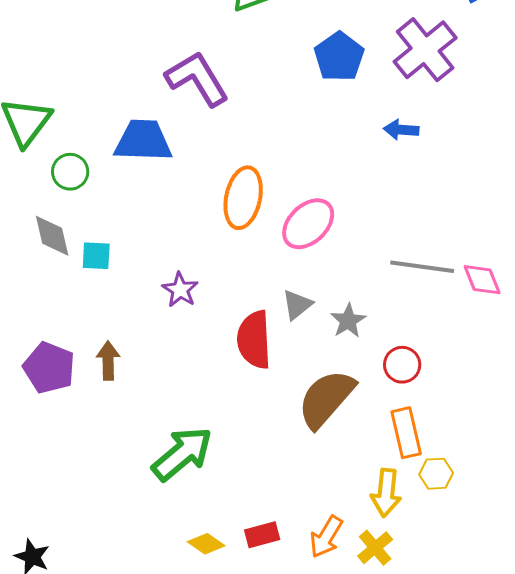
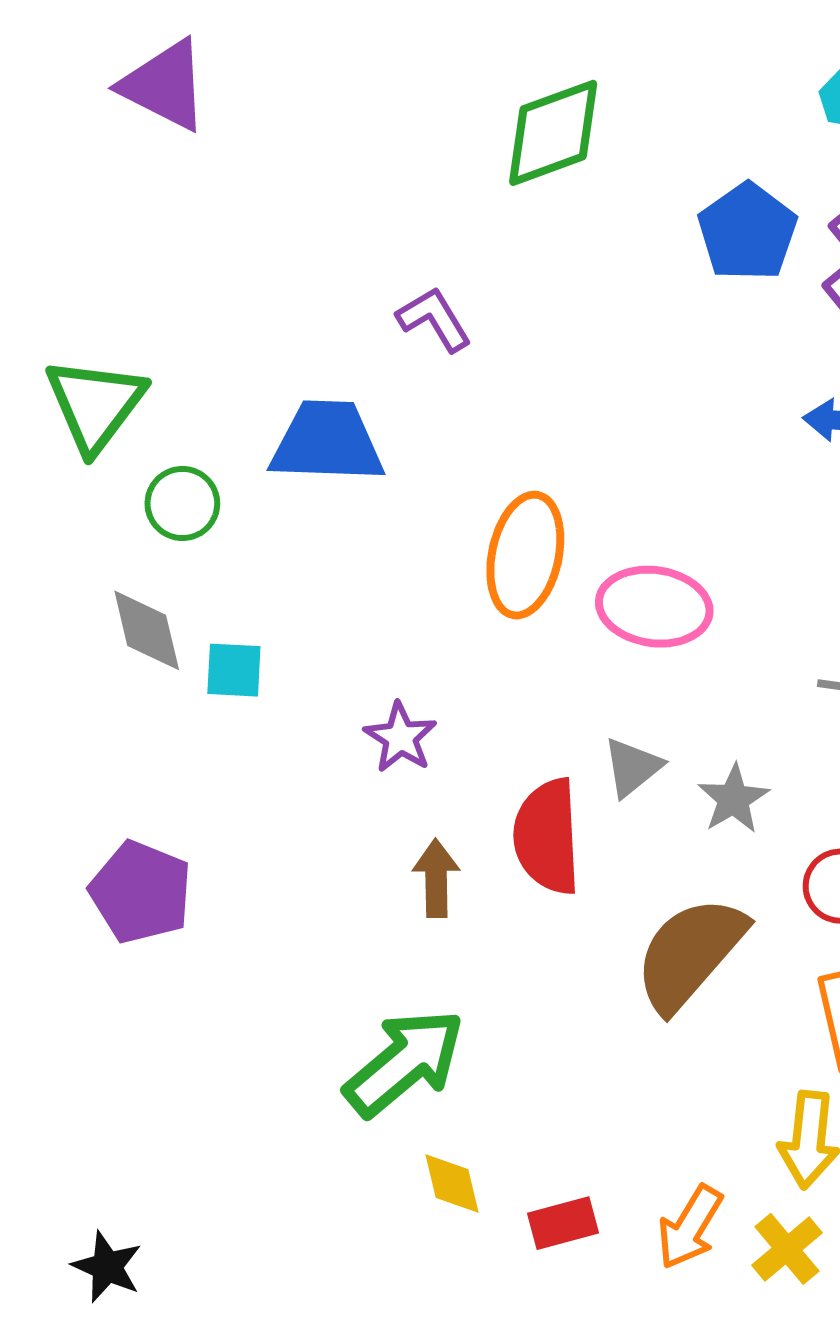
blue pentagon: (339, 57) -> (747, 232), moved
purple L-shape: (197, 79) -> (434, 319), size x0.6
pink ellipse: (308, 224) -> (654, 607), turned 52
brown arrow: (108, 361) -> (436, 878), moved
yellow diamond: (206, 544) -> (452, 1183), moved, turned 42

